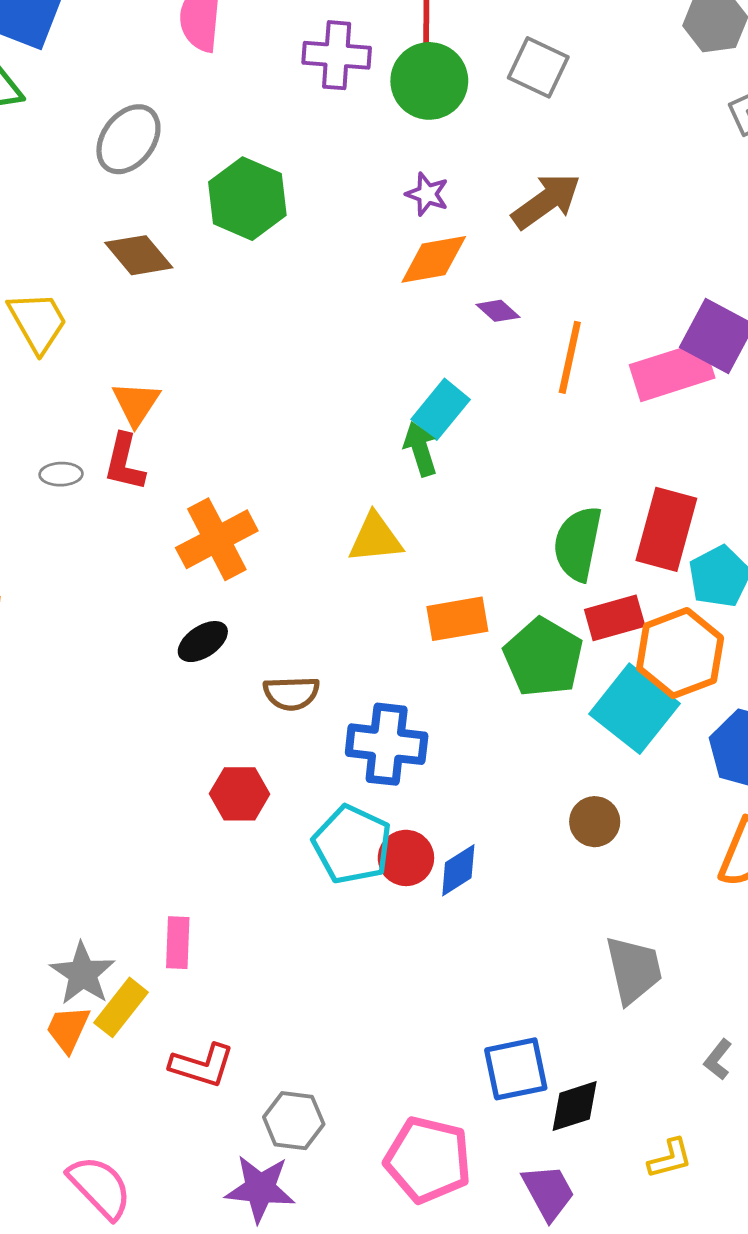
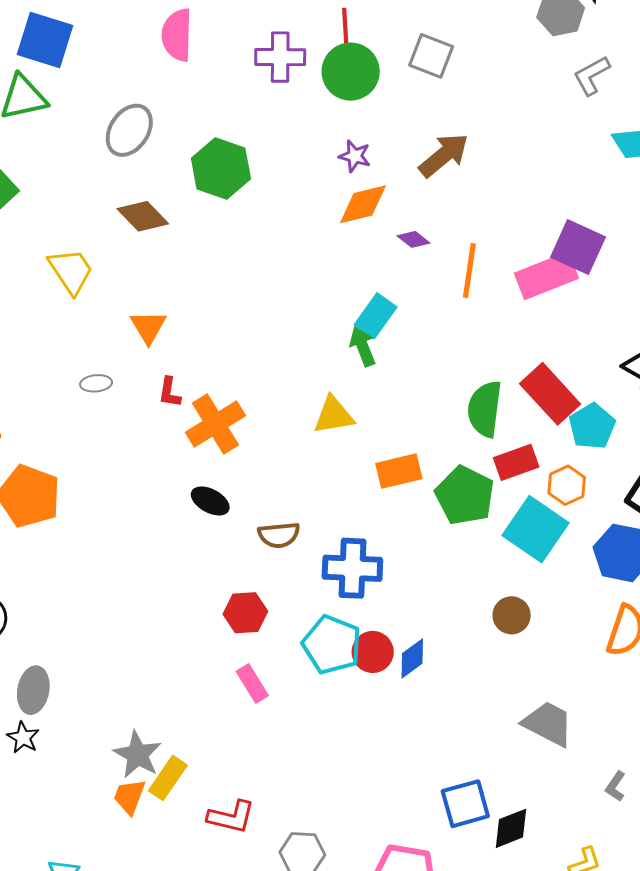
red L-shape: (124, 462) -> (170, 392), moved, size x0.7
red rectangle: (666, 529) -> (550, 394), turned -54
black ellipse: (203, 642) -> (210, 501), turned 66
orange hexagon: (680, 653) -> (567, 485), size x0.6
pink rectangle: (178, 943) -> (252, 683), moved, turned -30
gray trapezoid: (634, 970) -> (548, 724), turned -46

